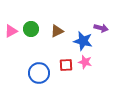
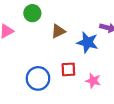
green circle: (31, 29) -> (32, 13), moved
pink star: (85, 62) -> (93, 81), moved

